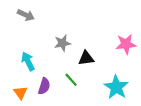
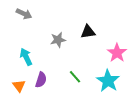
pink star: (126, 44) -> (117, 53), moved, turned -30
black triangle: (86, 58) -> (88, 32), moved
green line: (71, 80) -> (75, 77), moved

